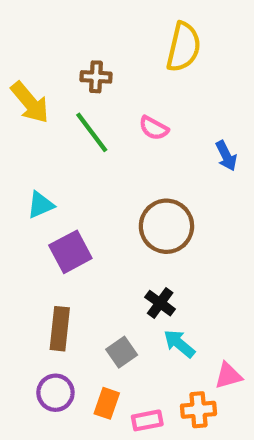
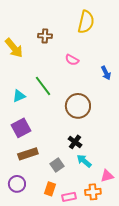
green line: (92, 132) -> (43, 86), moved
purple square: (70, 252) -> (21, 128), moved
brown rectangle: (60, 329) -> (28, 154), turned 66
purple circle: (55, 393) -> (17, 184), moved

